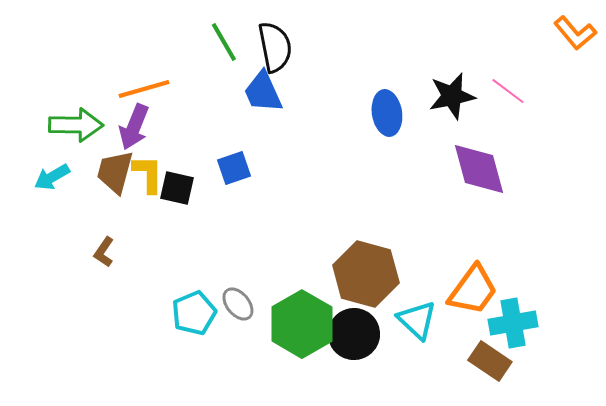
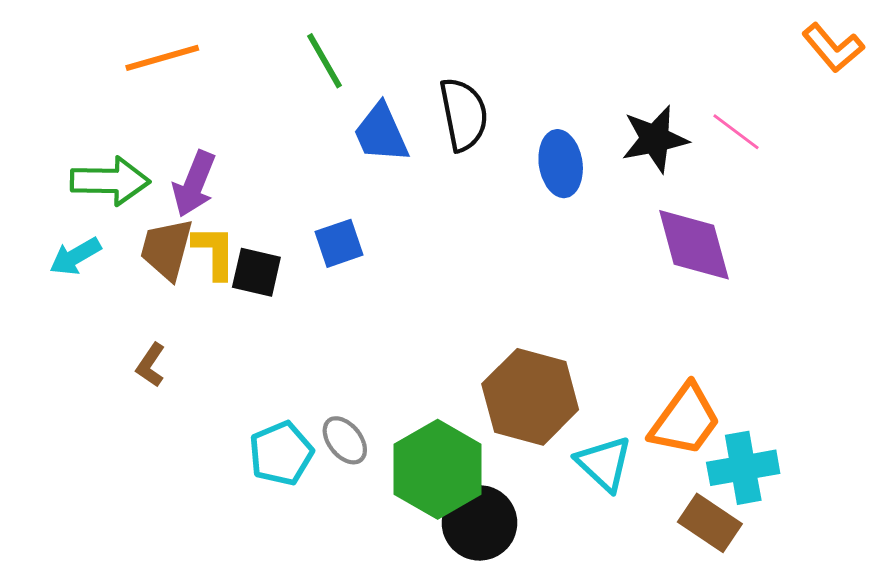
black semicircle: (275, 47) -> (464, 114), moved
orange line: (144, 89) -> (162, 58), moved
black circle: (354, 334) -> (480, 523), moved

